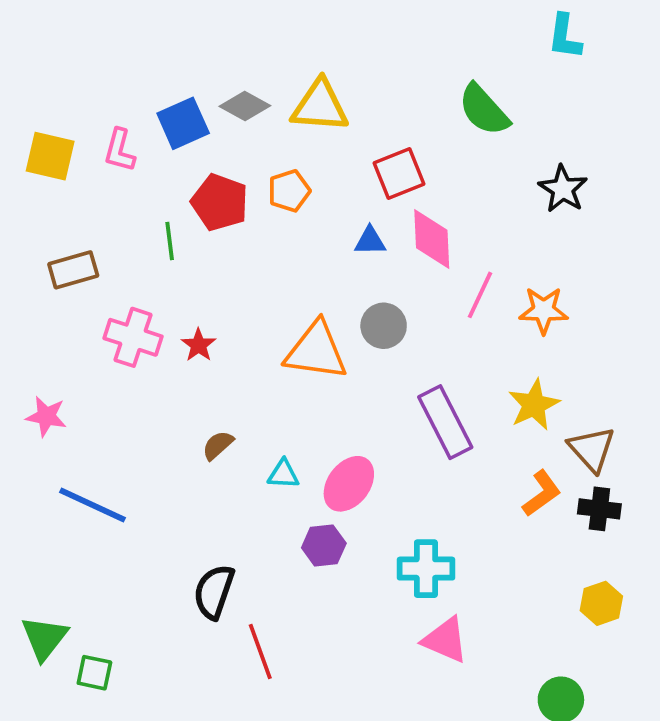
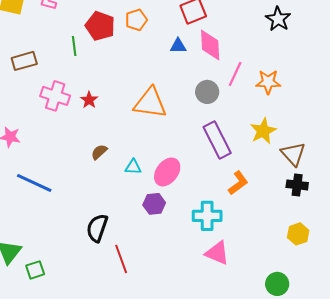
gray circle: (384, 326) -> (207, 92), moved
orange L-shape: (542, 493) -> (238, 183), moved
green square: (94, 673) -> (35, 270), turned -30

